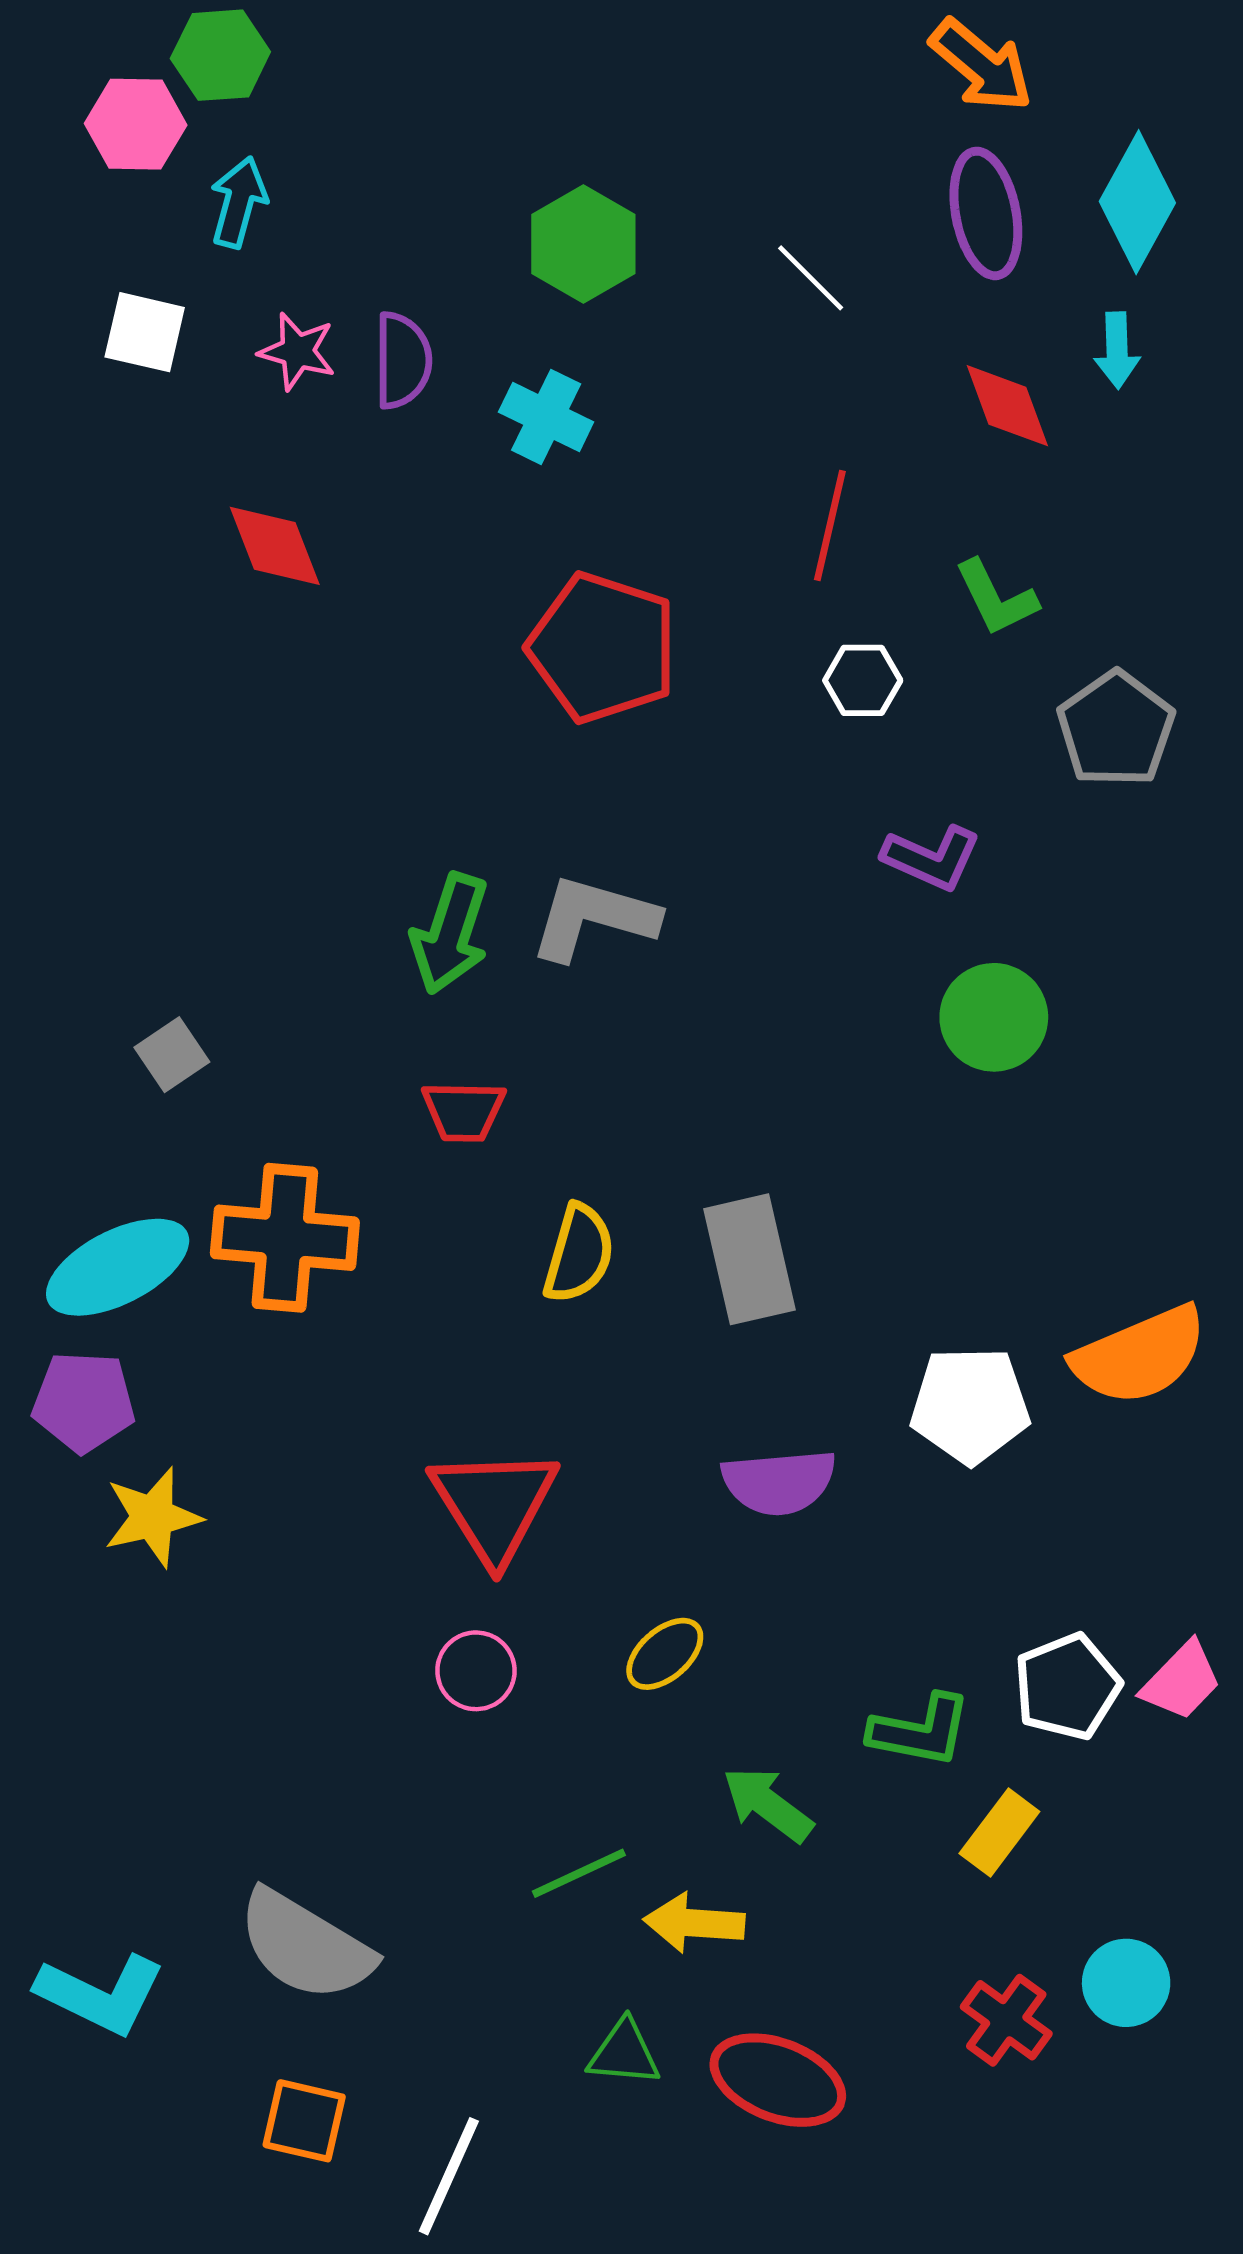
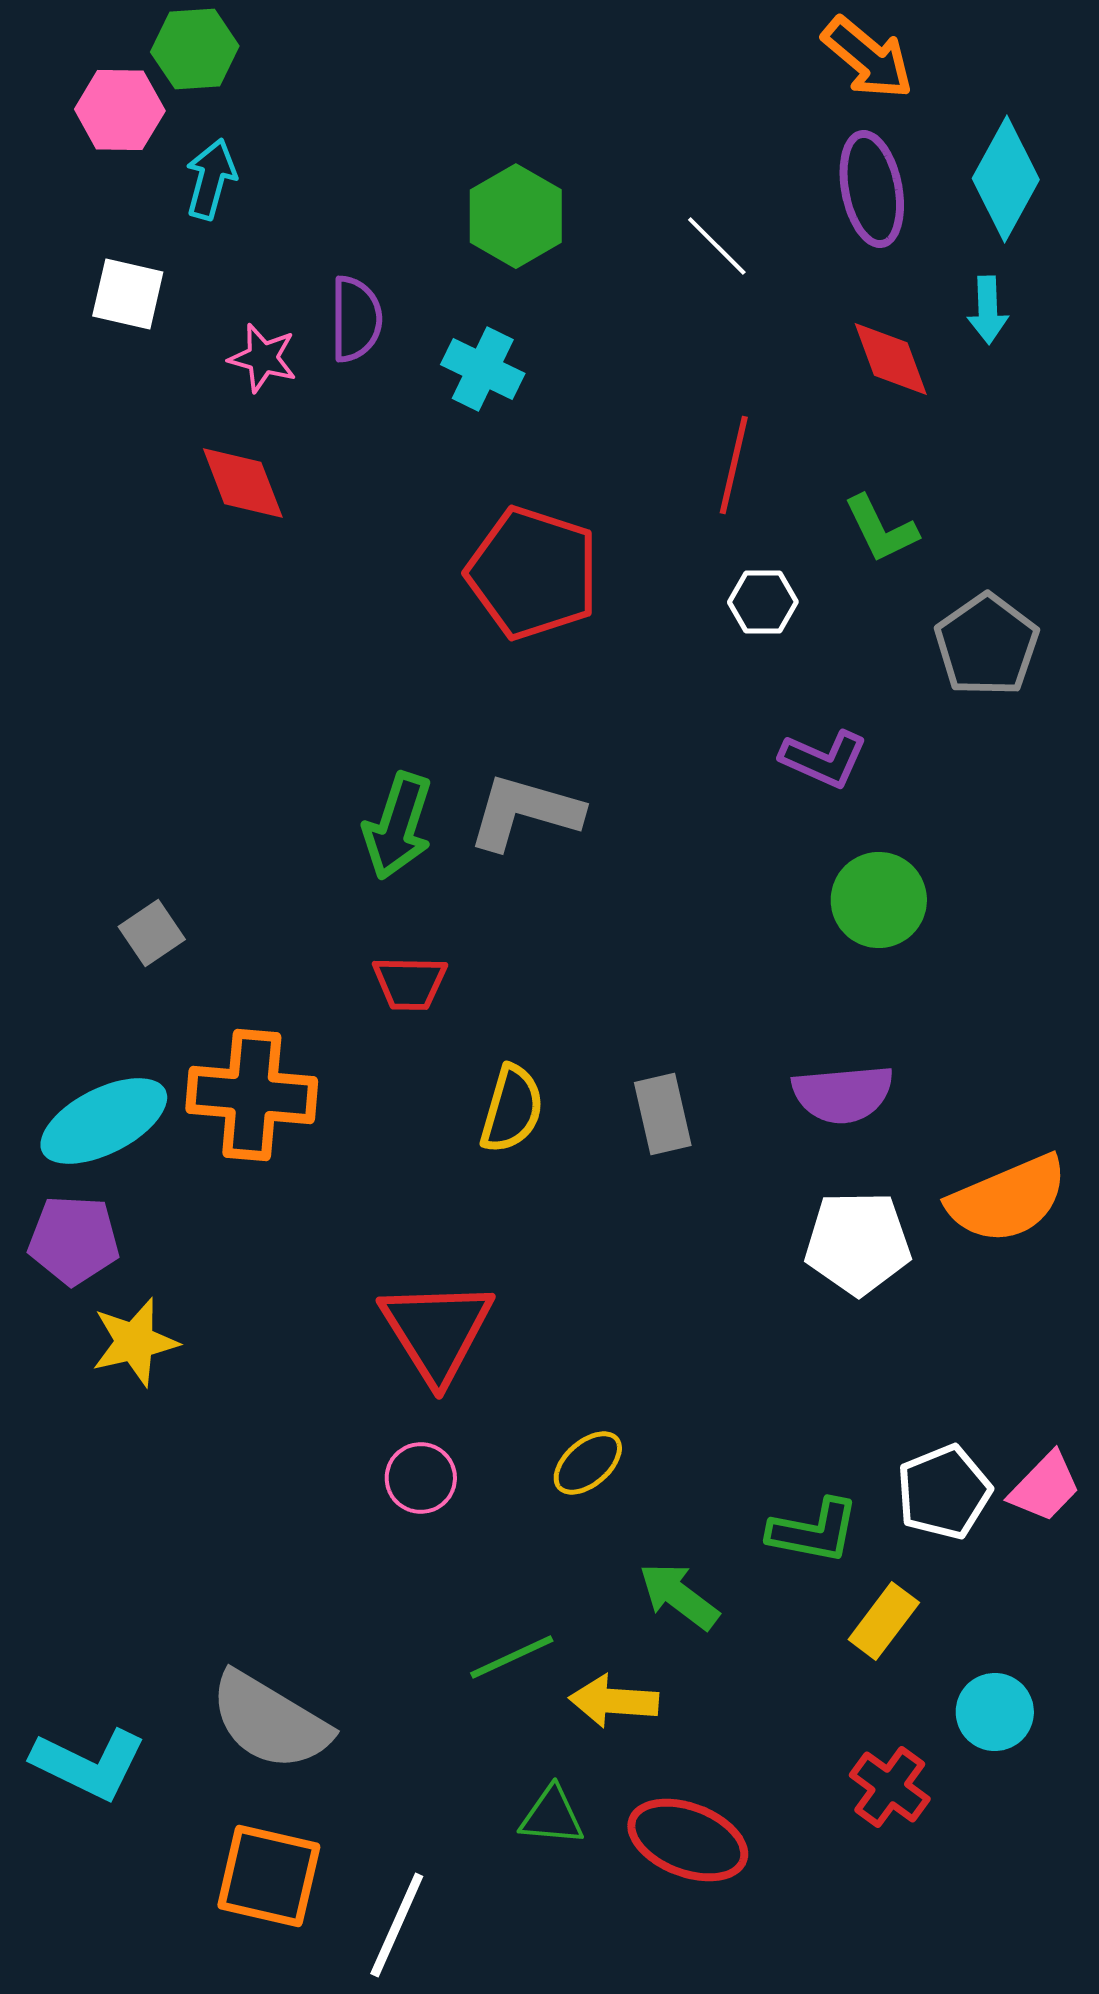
pink star: (297, 351) -> (263, 358), moved
gray rectangle: (750, 1259) -> (663, 1114), size x0.7
purple semicircle: (779, 1482) -> (843, 1094), moved
cyan circle: (1126, 1983) -> (995, 1712), moved
orange square: (304, 2121) -> (269, 1876), size x1.4

